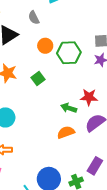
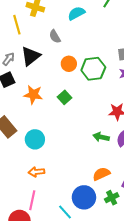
green arrow: (69, 108) -> (101, 137), moved
orange semicircle: (66, 132) -> (101, 174), moved

